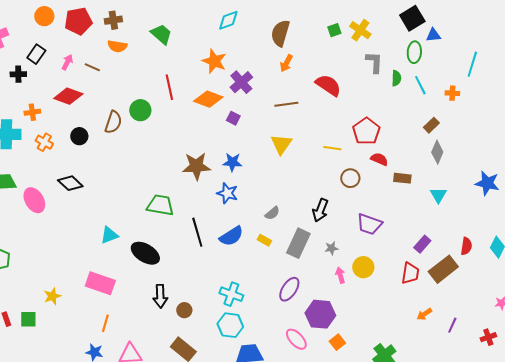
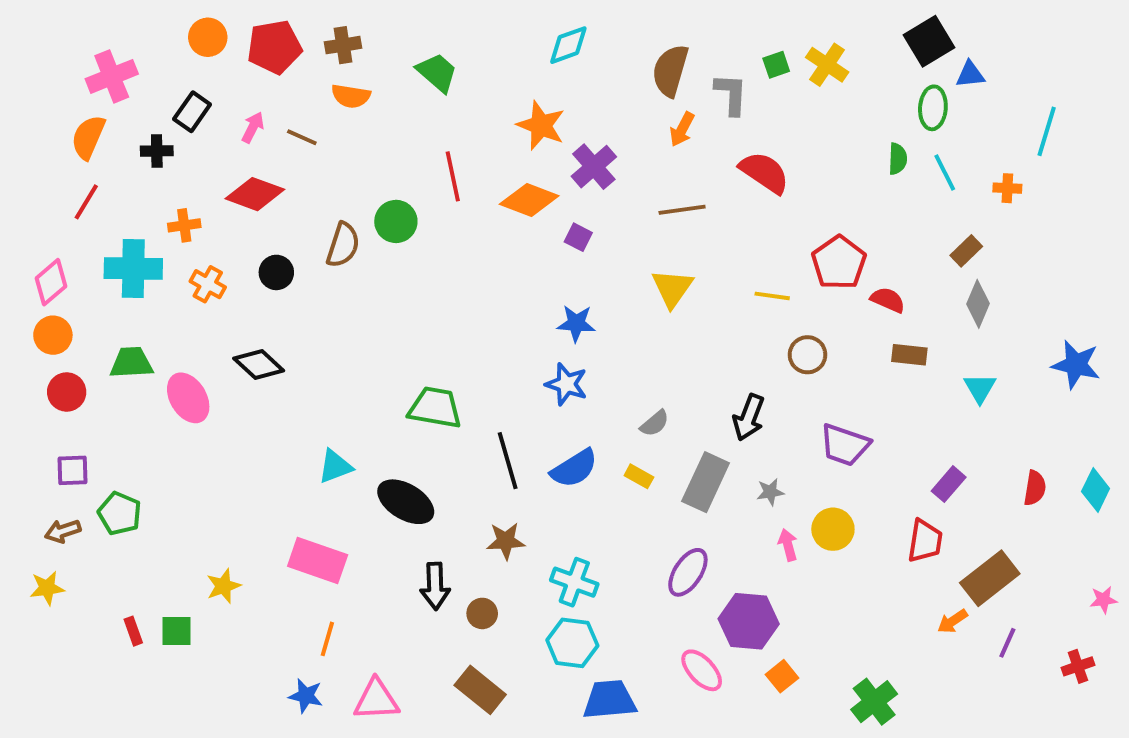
gray L-shape: (374, 62) -> (731, 94), moved
red semicircle: (379, 159) -> (888, 300), moved
brown star: (196, 166) -> (506, 541), moved, size x0.7
brown rectangle: (443, 269) -> (990, 578), moved

